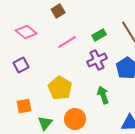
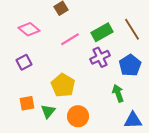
green rectangle: (99, 35) -> (102, 32), size x1.5
green arrow: (103, 95) -> (118, 93), moved
green triangle: (45, 123) -> (48, 111), moved

